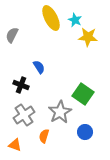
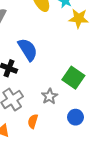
blue semicircle: (39, 67) -> (28, 50), size x1.6
gray star: (60, 112) -> (49, 96), size x0.7

